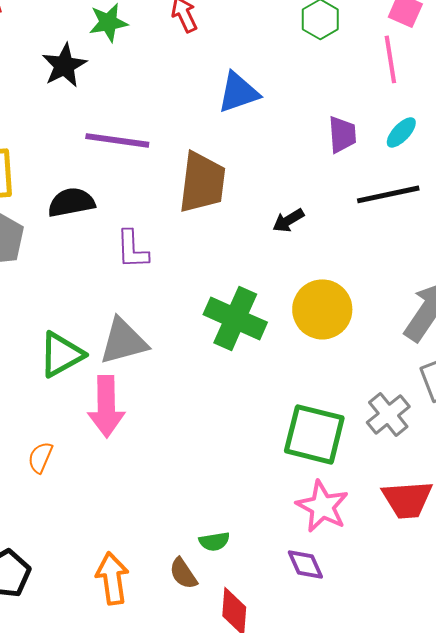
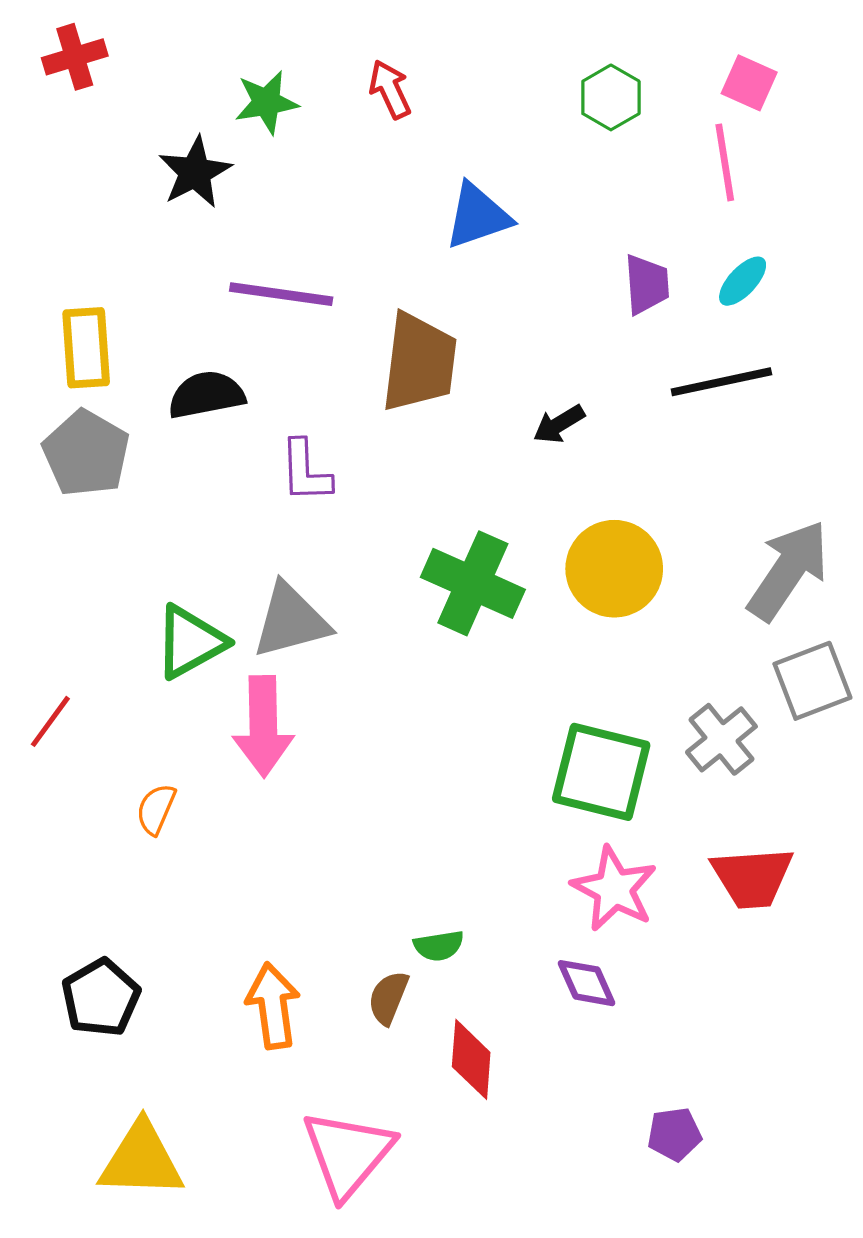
brown semicircle: (183, 573) -> (388, 998), turned 56

